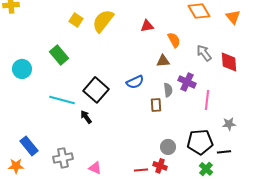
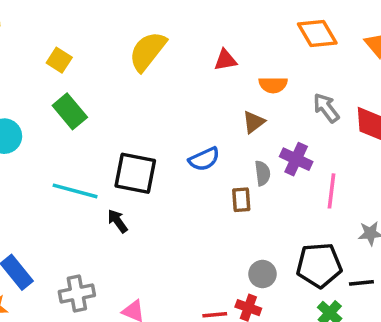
yellow square: (76, 20) -> (59, 60), moved
orange semicircle: (174, 40) -> (273, 85), turned 119
brown triangle: (163, 61) -> (254, 122), turned -32
black square: (96, 90) -> (135, 173), turned -30

